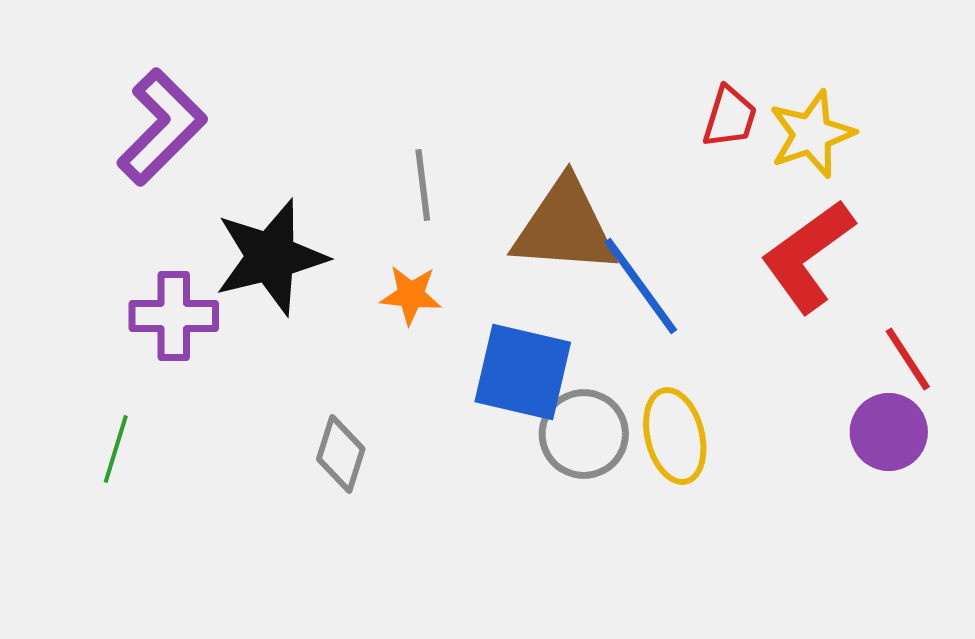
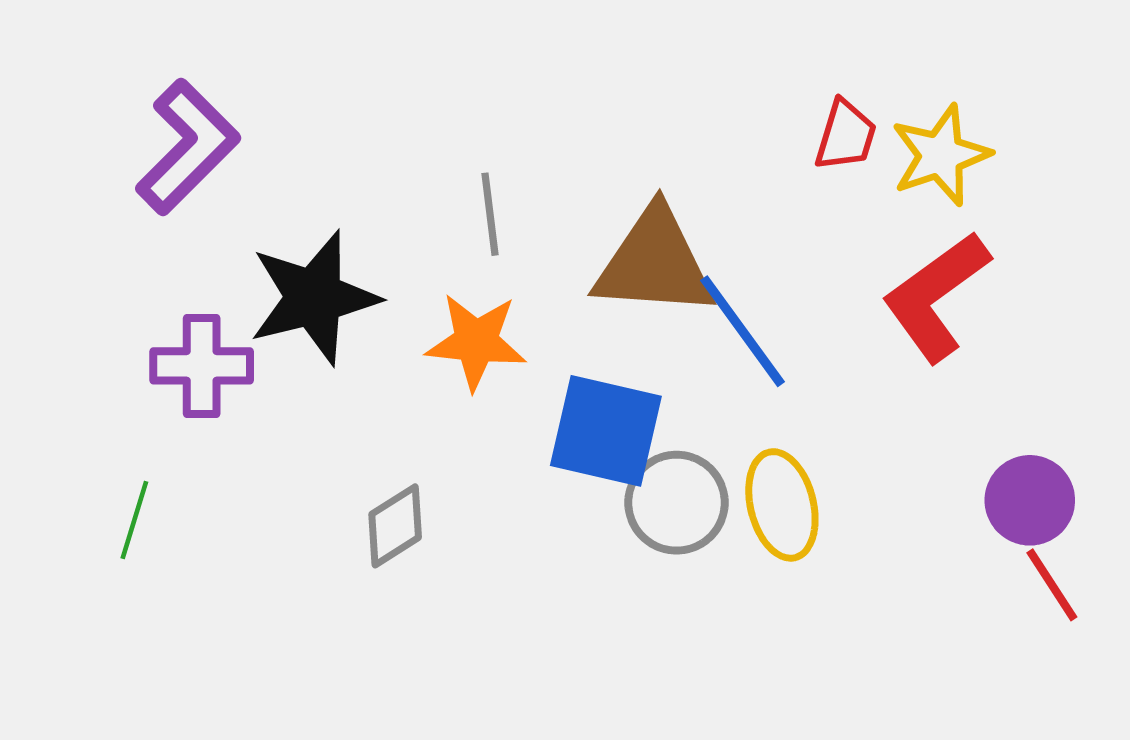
orange star: (411, 295) -> (476, 342), size x1.4
red line: (908, 359) -> (1052, 585), moved
gray diamond: (341, 454) -> (395, 526), turned 40

